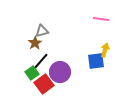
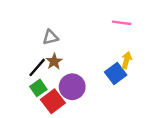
brown star: (35, 43) -> (54, 61), moved
black line: (41, 61) -> (37, 67), moved
blue square: (96, 61) -> (116, 73), turned -30

